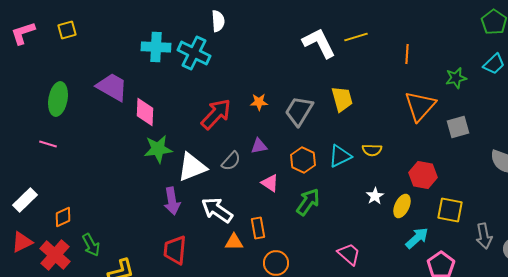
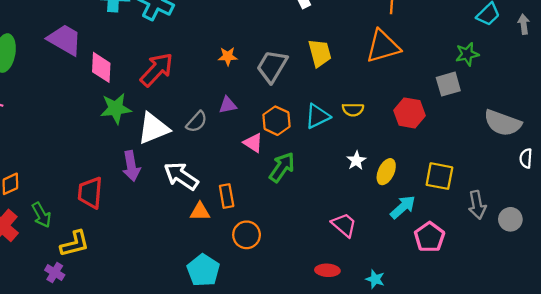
green star: (456, 78) -> (467, 54), moved
orange triangle: (420, 106) -> (383, 46), moved, turned 32
red arrow: (216, 114) -> (157, 70), moved
red hexagon: (423, 175) -> (409, 113), moved
pink triangle: (270, 183) -> (253, 143), moved
red trapezoid: (175, 250) -> (90, 193), moved
pink trapezoid: (349, 254) -> (344, 225), moved

